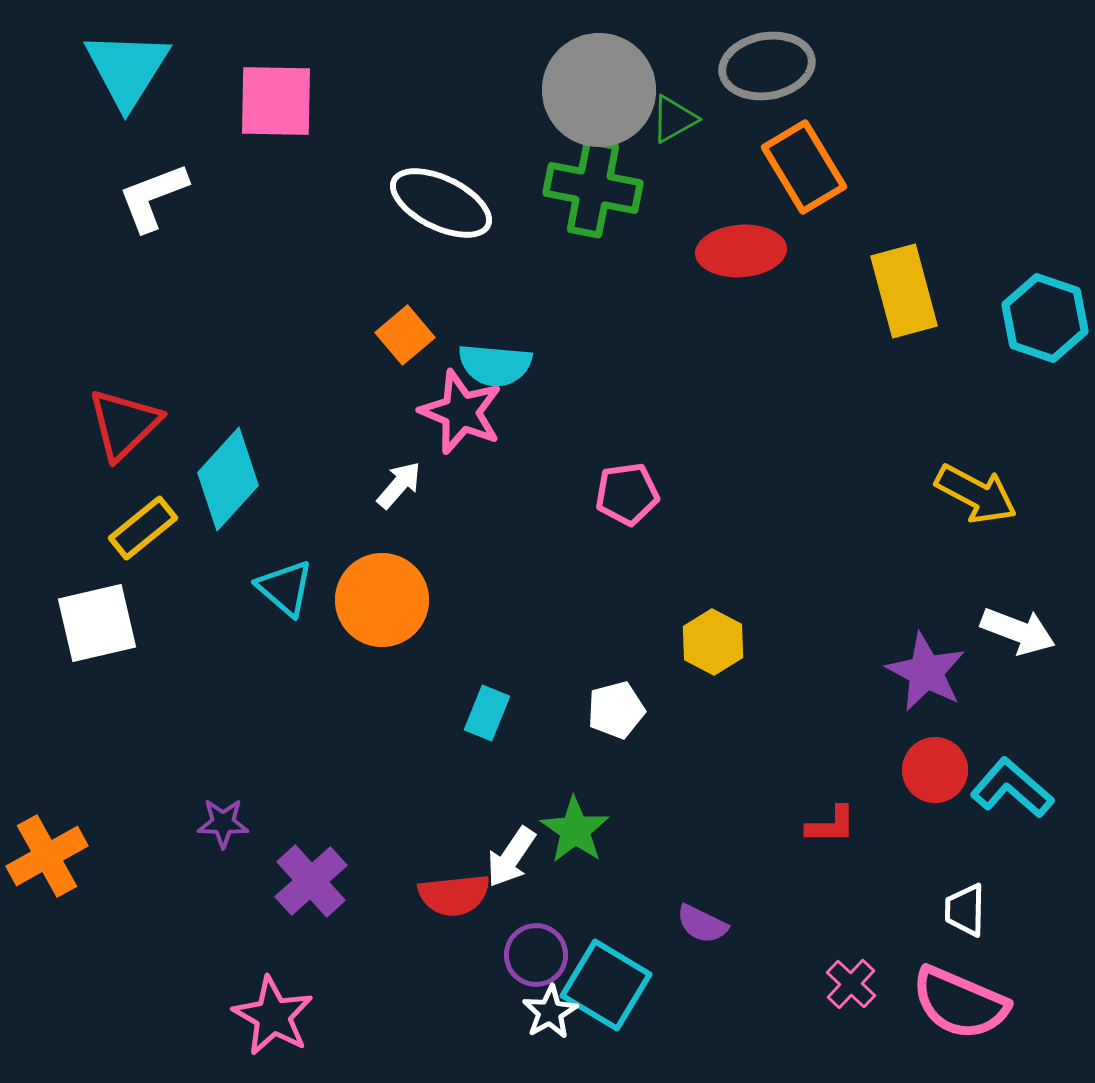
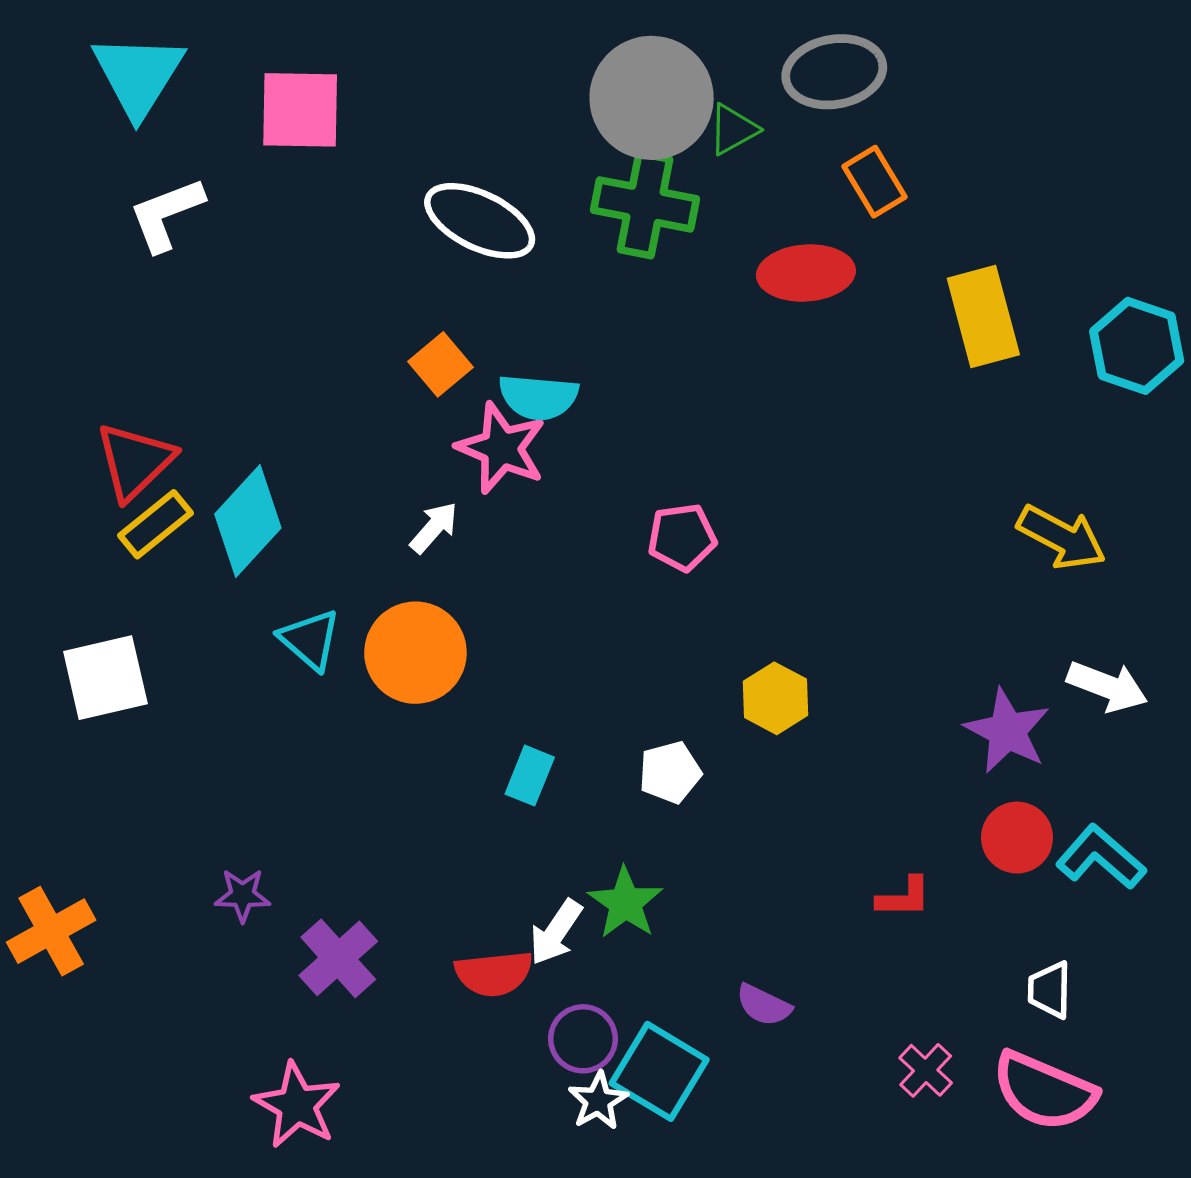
orange rectangle: (804, 167) -> (875, 182), size x0.7
yellow rectangle: (143, 528) -> (155, 524), moved

